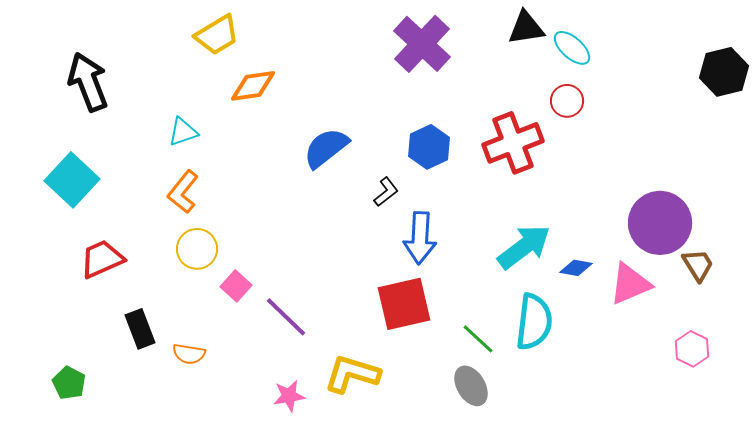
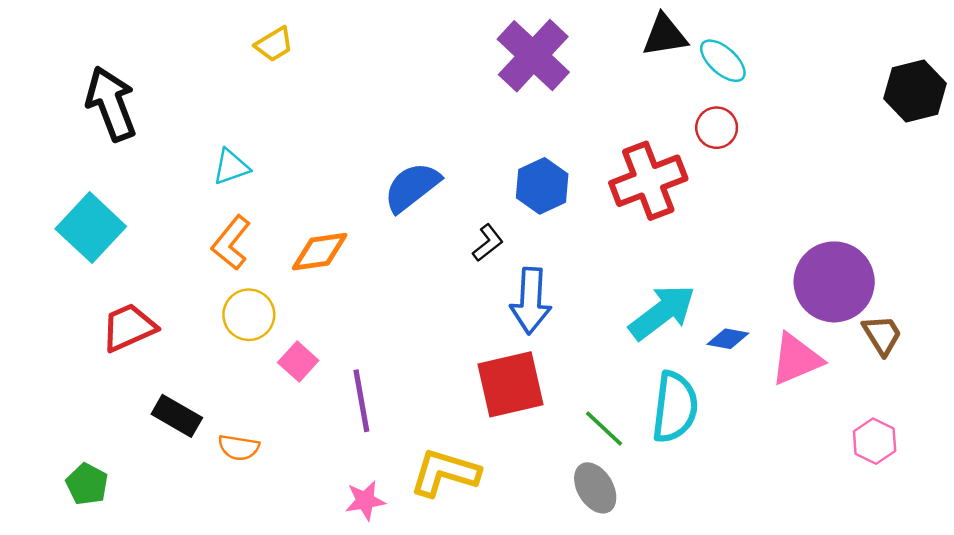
yellow trapezoid: (217, 35) -> (274, 44), size x0.7
orange diamond: (253, 86) -> (320, 252), moved
purple line: (286, 317) -> (361, 401), turned 36
black rectangle: (140, 329) -> (177, 416), turned -39

